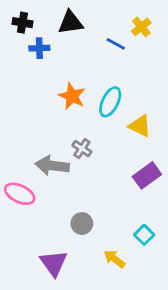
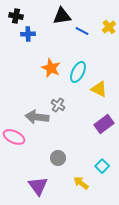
black triangle: (71, 23) -> (62, 16), moved
yellow cross: (141, 27) -> (109, 27), moved

